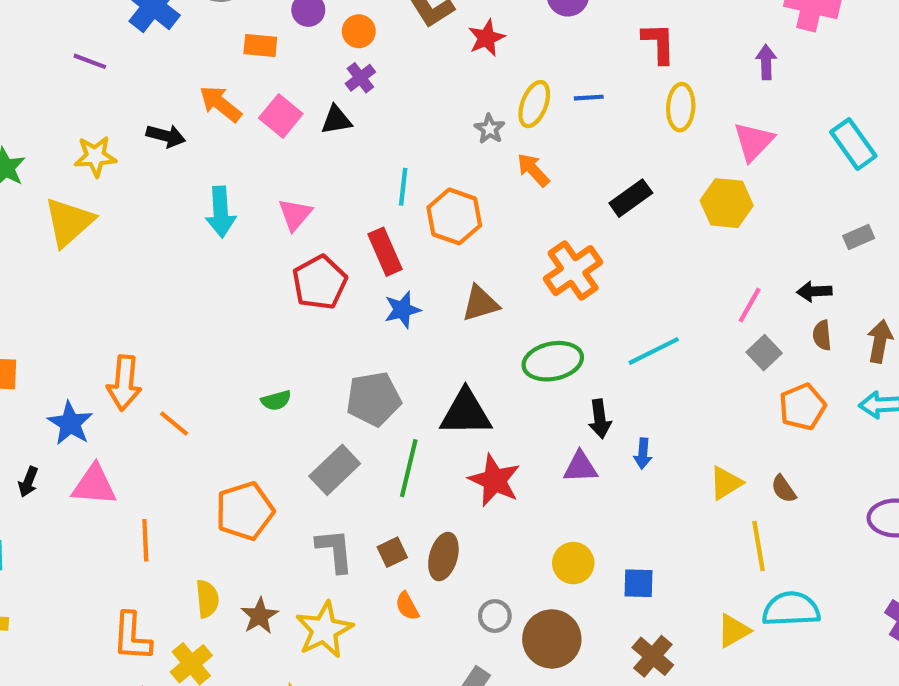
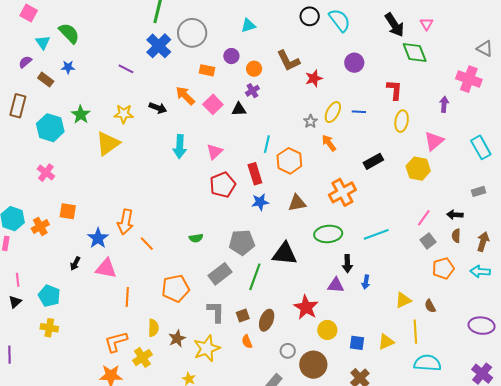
red star: (495, 480) -> (306, 307), moved
yellow triangle: (733, 631) -> (386, 342), moved
orange L-shape: (132, 637) -> (116, 342), turned 65

